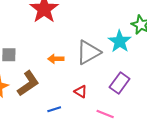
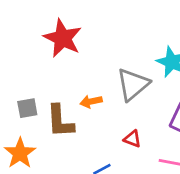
brown L-shape: (28, 83) -> (60, 121), moved, turned 132

